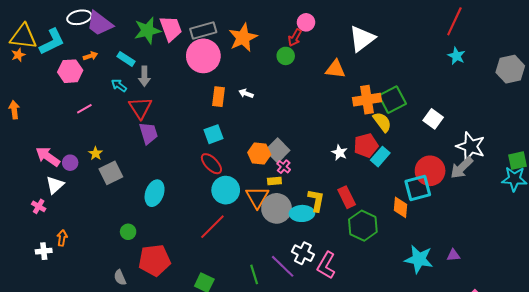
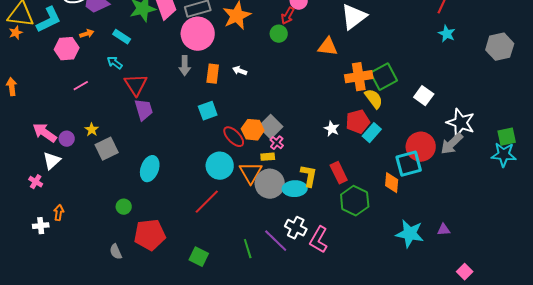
gray arrow: (144, 76) -> (185, 66), moved
red ellipse: (211, 164) -> (234, 137), moved

